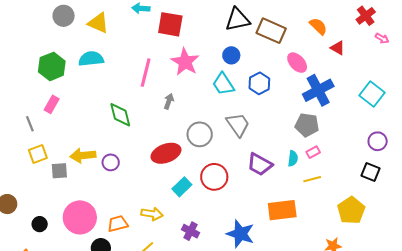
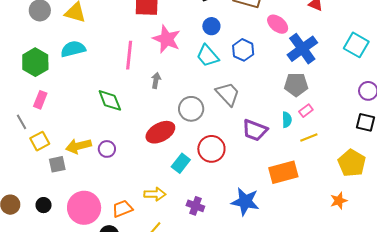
yellow square: (38, 154) -> (40, 141), moved
black circle: (40, 224) -> (44, 205), moved

